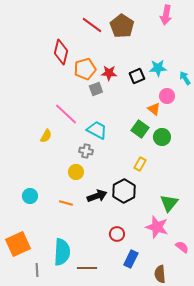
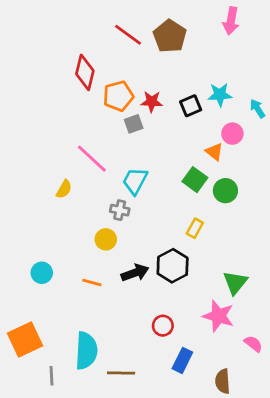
cyan trapezoid: (97, 130) -> (135, 181), turned -90

